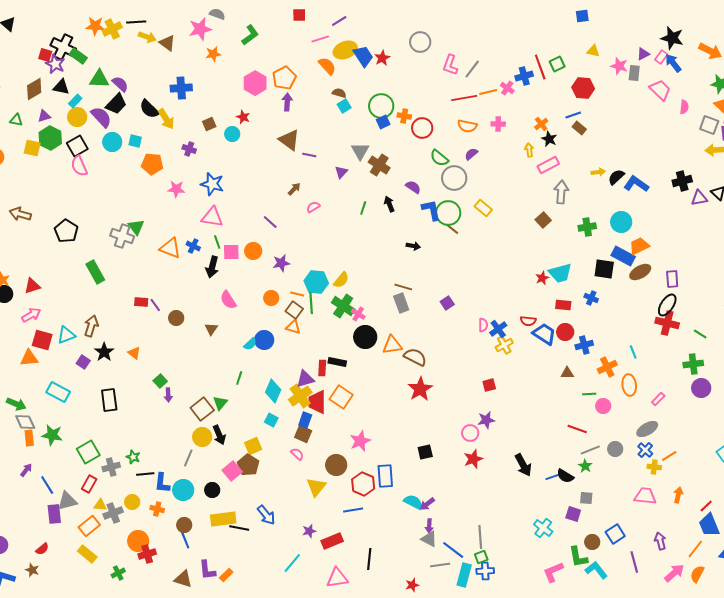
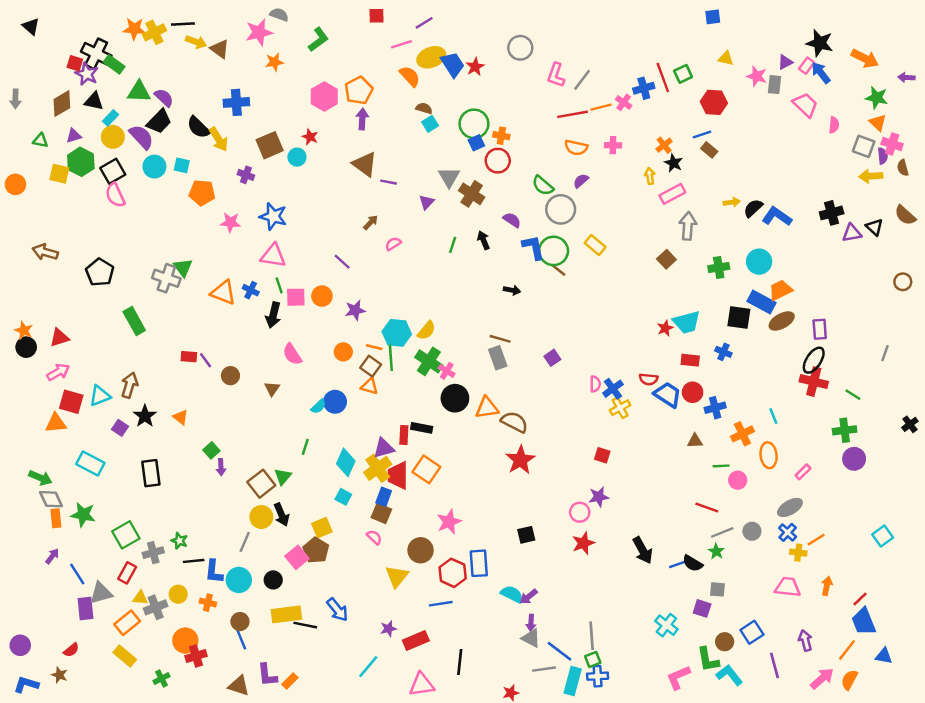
brown square: (209, 124) -> (270, 145), size x1.6
red circle: (422, 128) -> (498, 161), moved
red square: (489, 385) -> (602, 455), turned 32

